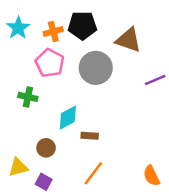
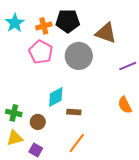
green cross: (28, 97) -> (14, 113), moved
orange semicircle: (151, 176) -> (125, 105), moved

